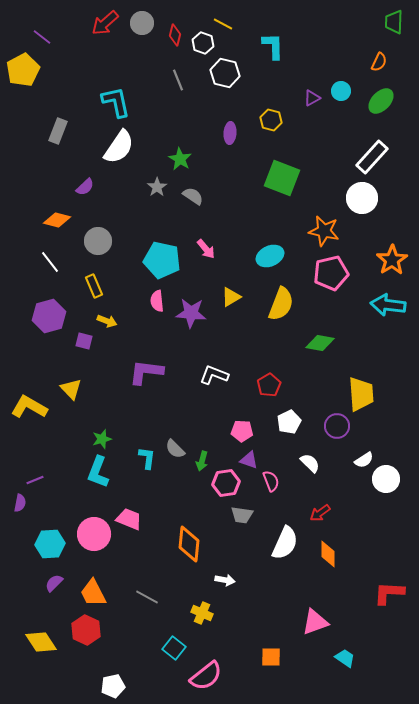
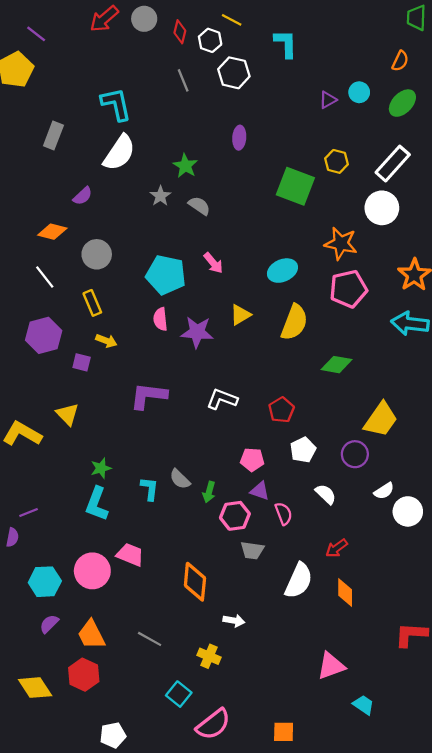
yellow hexagon: (271, 120) -> (336, 161), moved
yellow trapezoid: (361, 394) -> (381, 420), turned 39
orange square: (271, 657) -> (284, 732), moved

